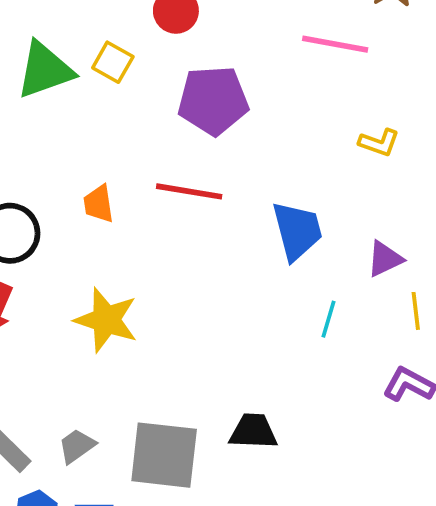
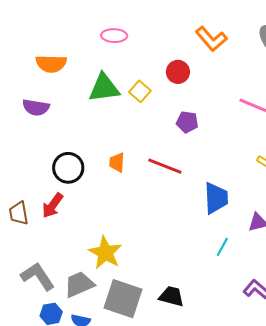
purple pentagon: (213, 100) -> (187, 122), size x0.6
yellow star: (106, 320) -> (105, 253), moved
gray trapezoid: (77, 446) -> (79, 284), size x1.5

